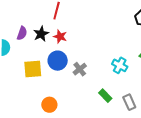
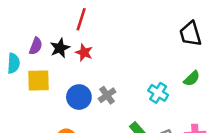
blue circle: (58, 61) -> (79, 97), moved
yellow square: (33, 69) -> (39, 81), moved

